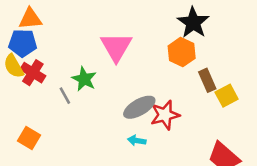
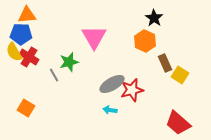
black star: (193, 23) -> (154, 18), size x0.7
green star: (84, 79) -> (69, 62), turned 30
yellow square: (227, 96) -> (180, 75), turned -30

